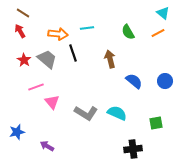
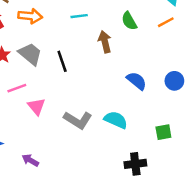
orange arrow: (58, 34) -> (30, 16), moved
black line: (73, 53) -> (62, 61), moved
brown arrow: (110, 59) -> (105, 42), moved

